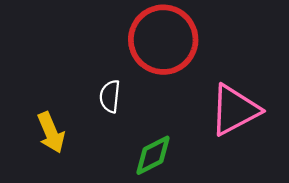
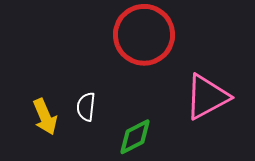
white semicircle: (110, 96) -> (86, 107), moved

